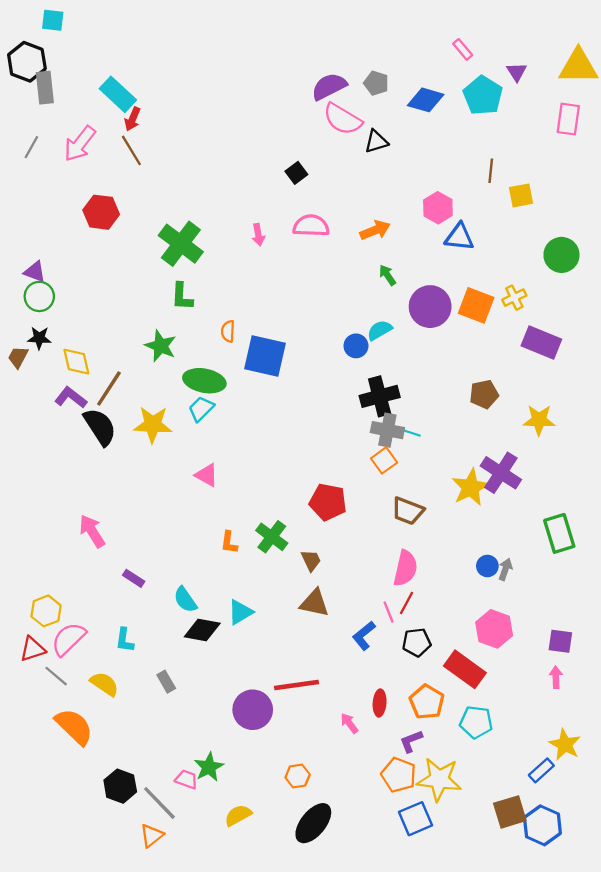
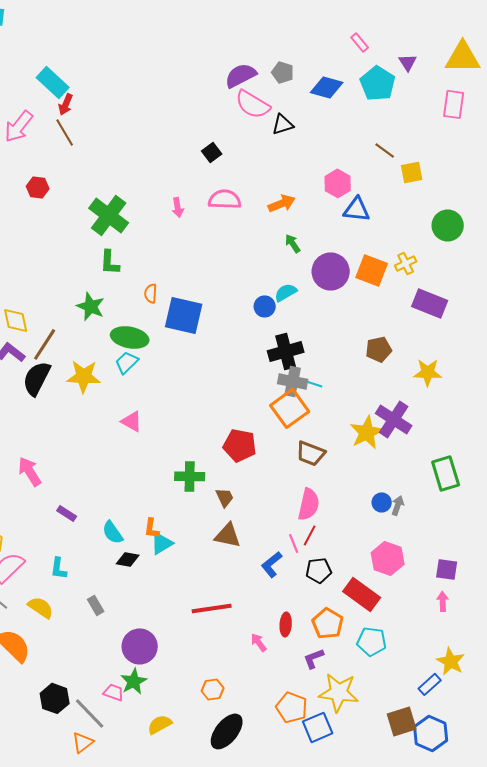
brown line: (491, 171) -> (385, 150), turned -60
red hexagon: (101, 212) -> (38, 187), size x0.7
black semicircle: (100, 427) -> (37, 378), turned -120
orange square: (384, 460) -> (290, 408), size x1.6
green cross: (272, 537) -> (190, 476), turned -36
orange L-shape: (229, 542) -> (152, 528), moved
black diamond: (202, 630) -> (128, 559), size x0.7
purple circle: (253, 710) -> (140, 646), moved
orange pentagon: (399, 775) -> (292, 707), moved

